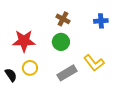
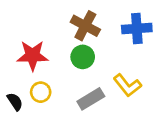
brown cross: (63, 19) -> (85, 26), size x1.5
blue cross: (101, 21) -> (137, 28), size x1.5

